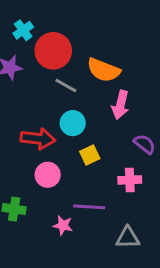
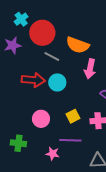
red arrow: (38, 139) -> (33, 80), moved
yellow square: (90, 155) -> (73, 116), moved

